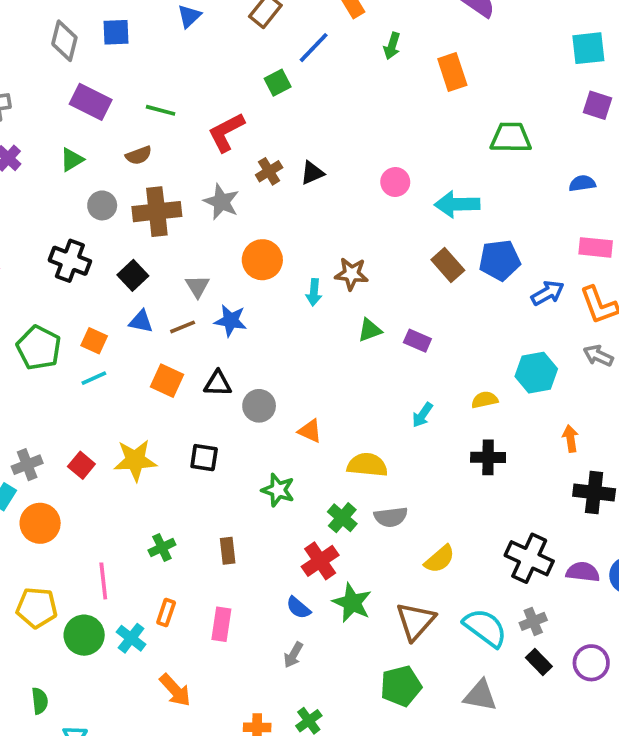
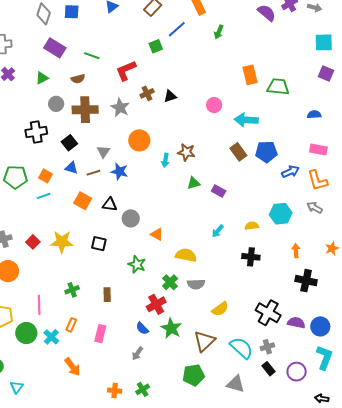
orange rectangle: (452, 72) -> (250, 75), moved
black cross: (70, 261) -> (36, 132), turned -35
green pentagon: (39, 348) -> (15, 177), turned -30

